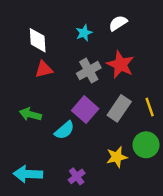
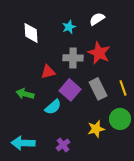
red triangle: (44, 69) -> (48, 72), moved
gray cross: (89, 71) -> (73, 58), turned 30
gray rectangle: (119, 108) -> (98, 89), turned -60

